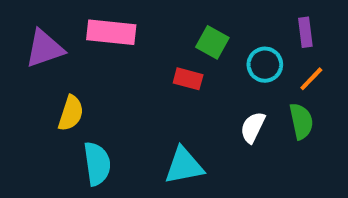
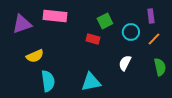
green square: (212, 42) -> (105, 21), turned 35
yellow semicircle: (71, 113) -> (35, 56), turned 48
green semicircle: (301, 121) -> (160, 67), moved

